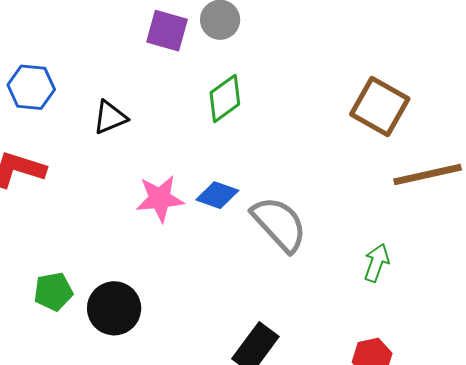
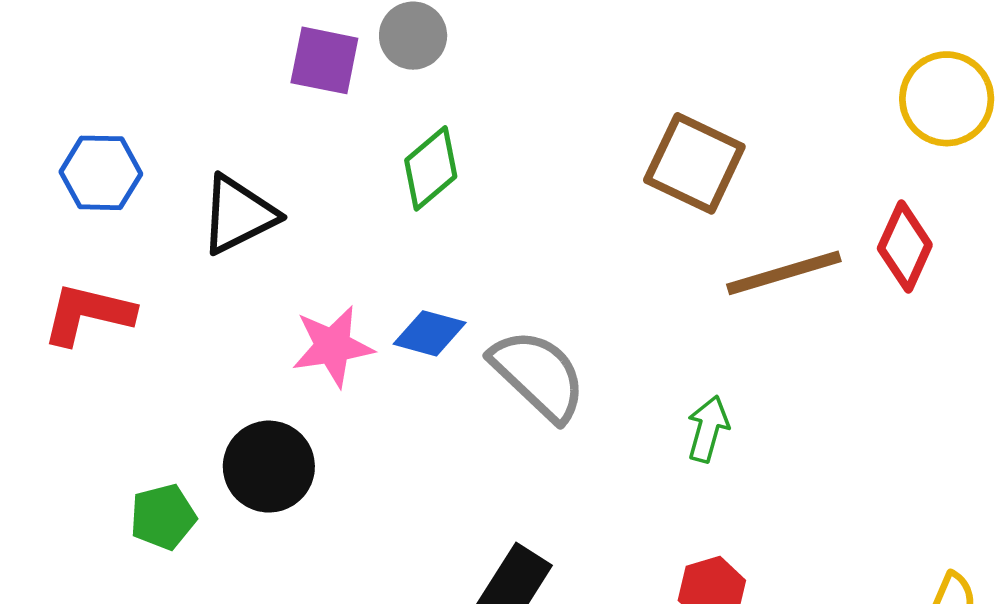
black triangle: (110, 117) -> (238, 215), size x1.4
black circle: (114, 308) -> (269, 467), moved

